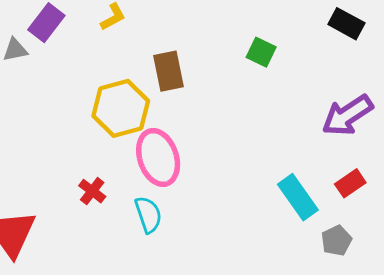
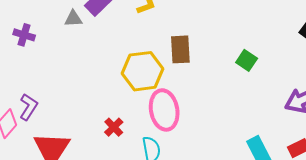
green square: (261, 52) -> (247, 60), moved

